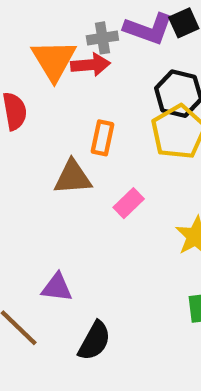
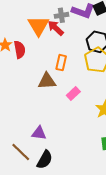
red arrow: (90, 65) -> (56, 28), turned -132
black semicircle: (94, 341) -> (45, 160), moved

